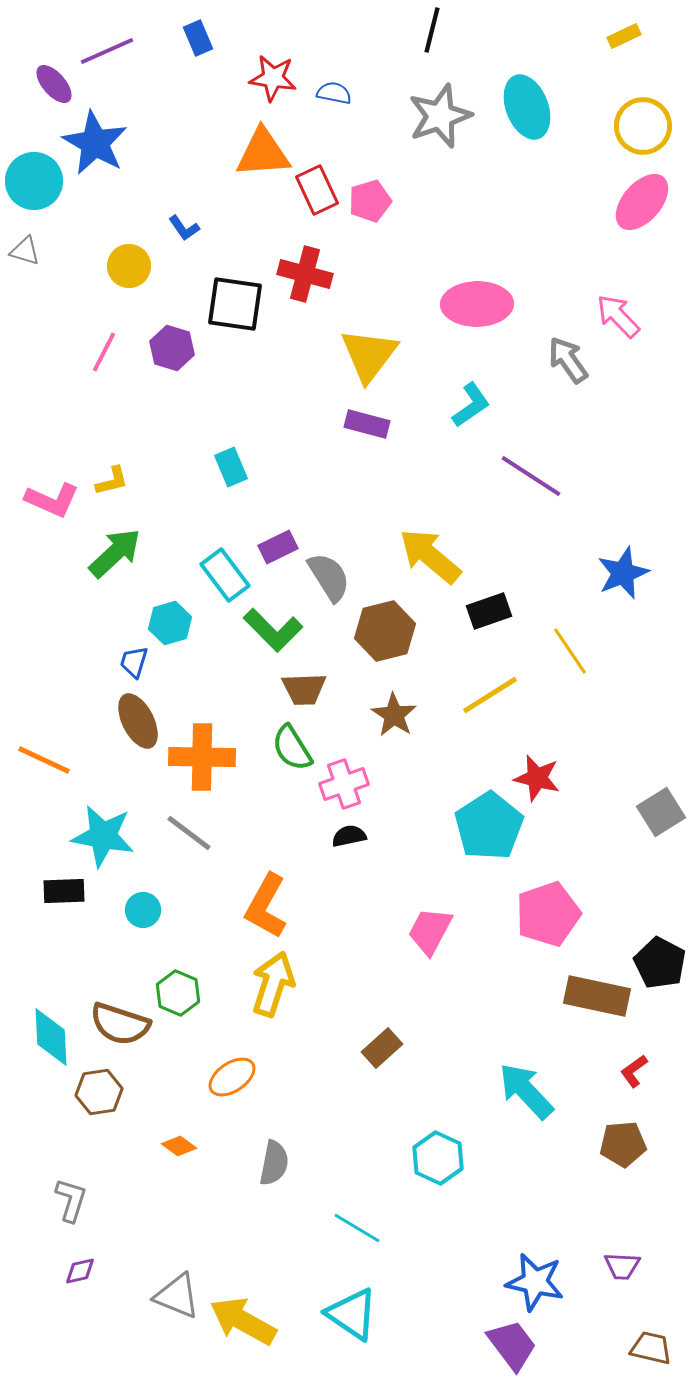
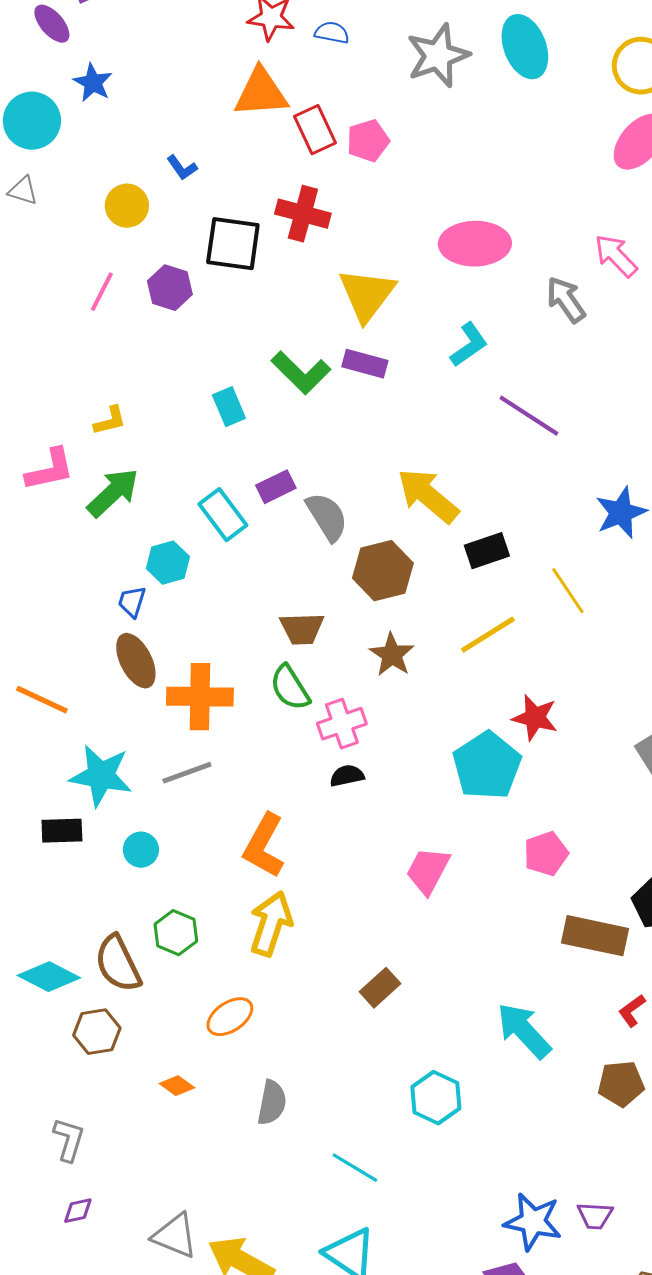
blue star: (95, 143) -> (93, 83), size x0.6
pink L-shape: (52, 500) -> (50, 470), moved, turned -36
green L-shape: (273, 630) -> (301, 373), moved
gray line: (189, 833) -> (187, 773), turned -57
pink pentagon: (548, 914) -> (546, 854), size x0.7
brown semicircle: (120, 1024) -> (118, 964), turned 46
cyan diamond: (51, 1037) -> (49, 977), turned -60
purple trapezoid: (622, 1266) -> (595, 1216), moved

